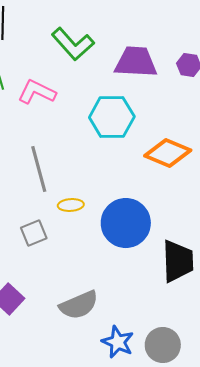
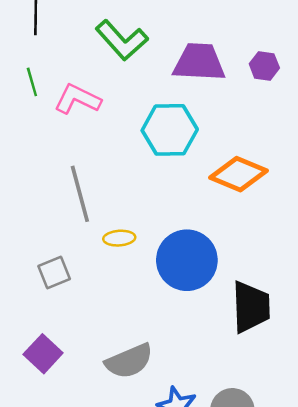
gray square: (34, 233) -> (54, 273), moved

